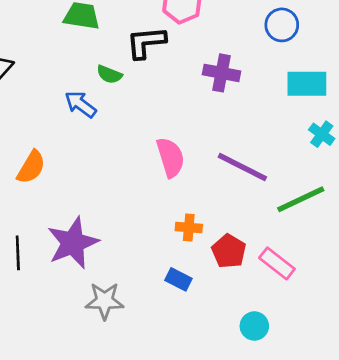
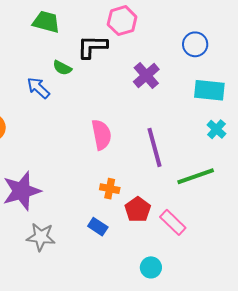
purple cross: (221, 73) -> (146, 75), turned 32
purple line: (242, 167) -> (155, 147), turned 42

